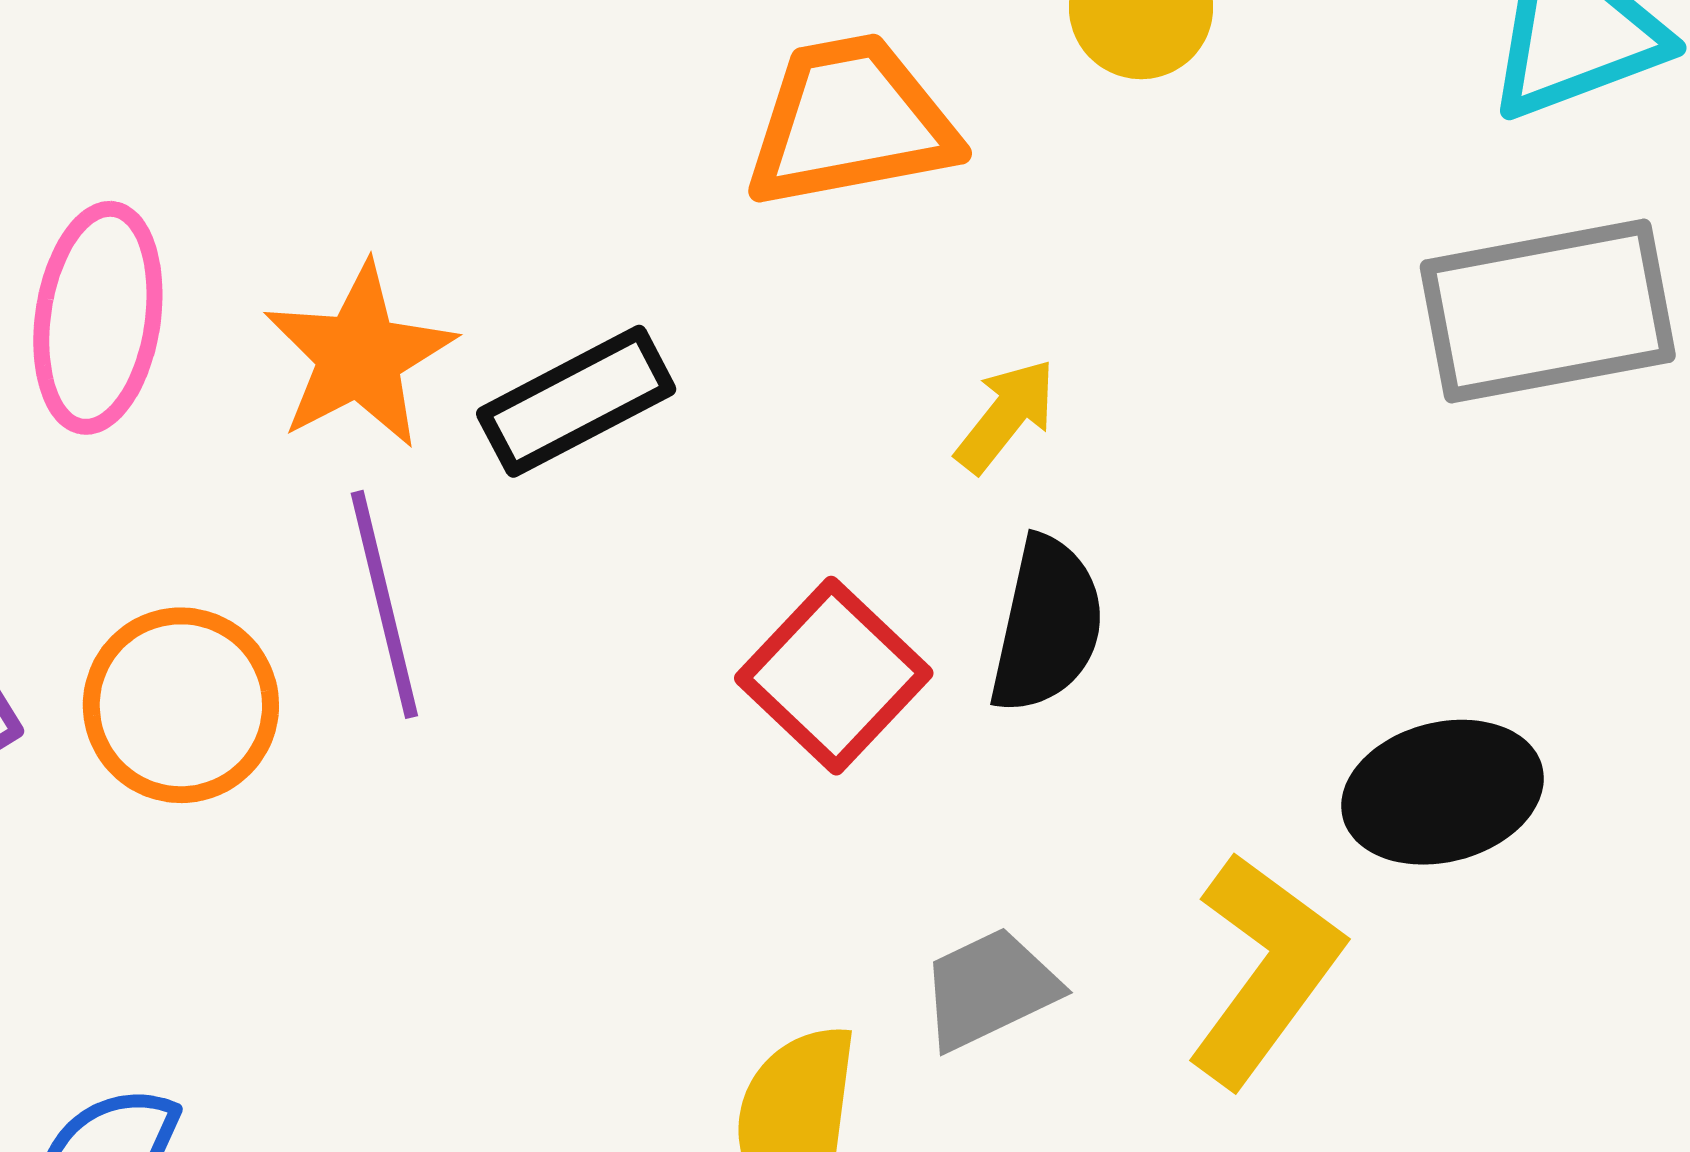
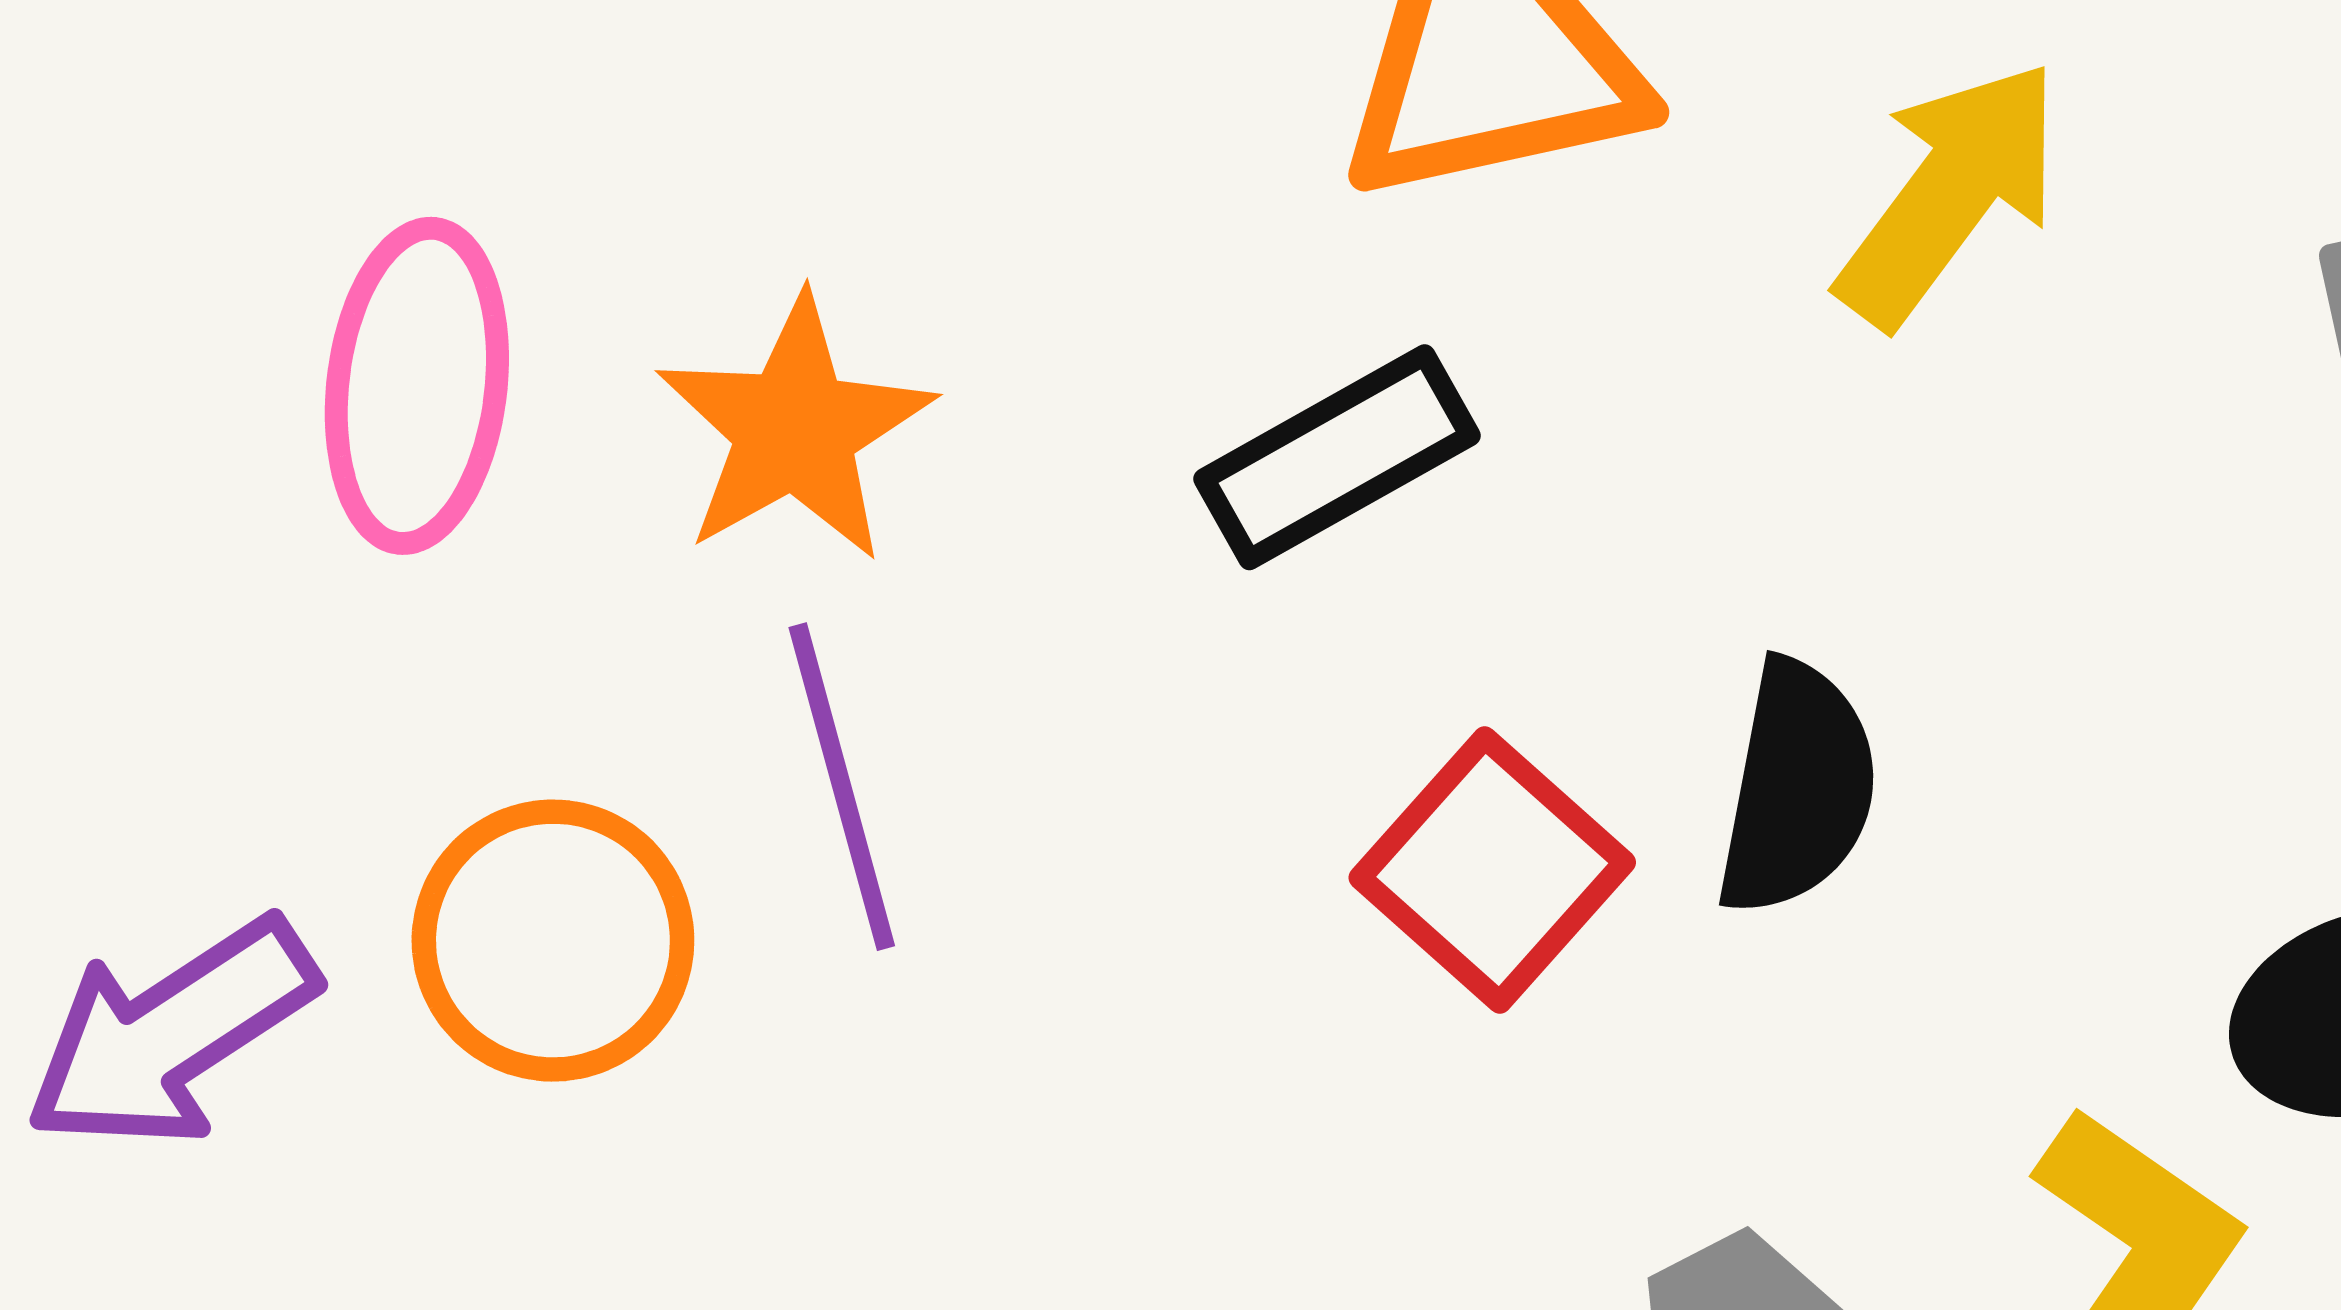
black rectangle: (576, 401) -> (1337, 457), moved
yellow arrow: (1006, 416) -> (1950, 193), moved, size x1.6

